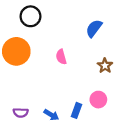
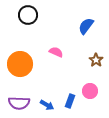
orange circle: (16, 51) -> (20, 64), moved
pink semicircle: (61, 57) -> (56, 52), turned 128
purple semicircle: (21, 113) -> (19, 103), size x1.5

